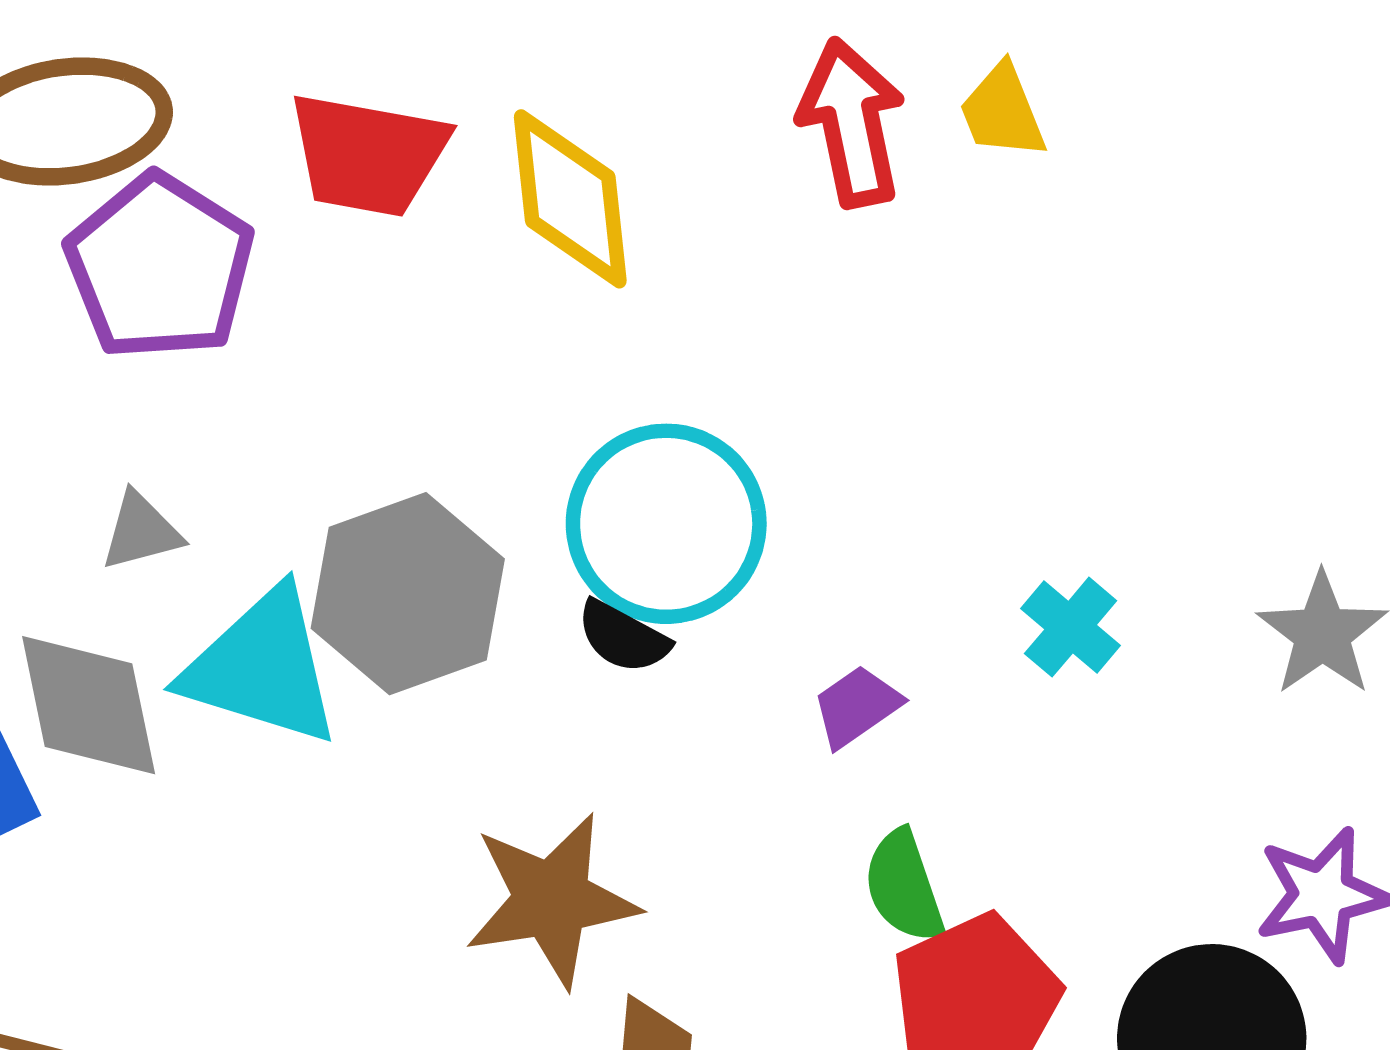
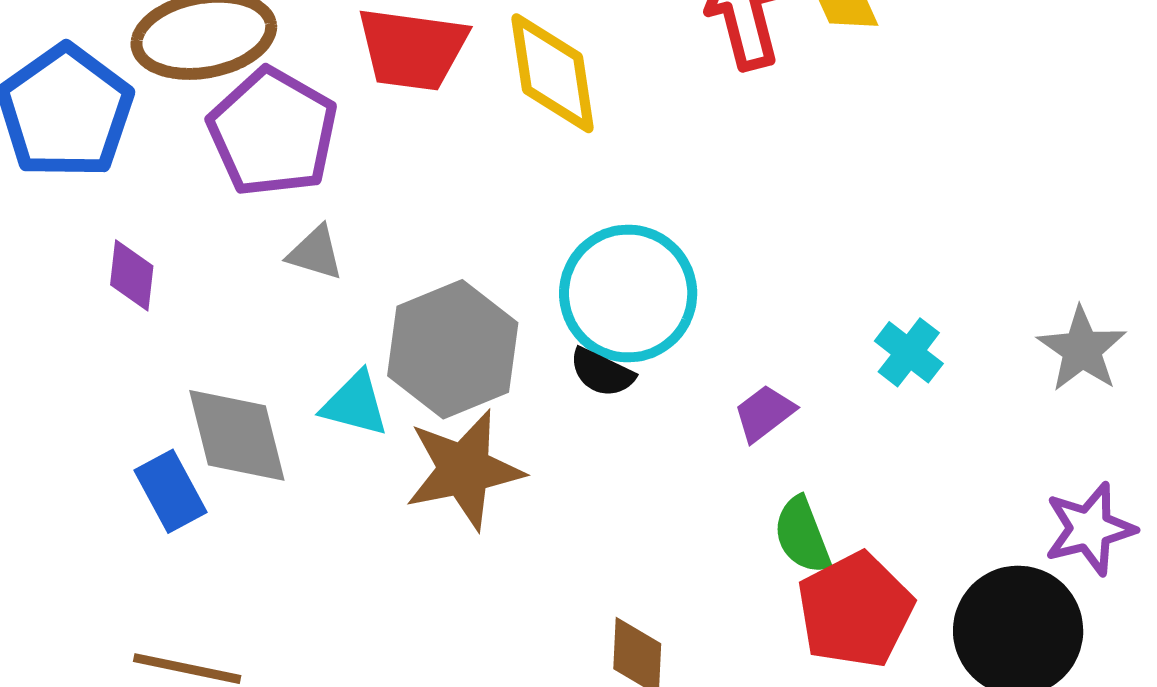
gray triangle: (141, 531) -> (315, 253), moved, turned 34
cyan triangle: (262, 667) -> (355, 404), size x0.6
brown star: (552, 900) -> (464, 470), moved

